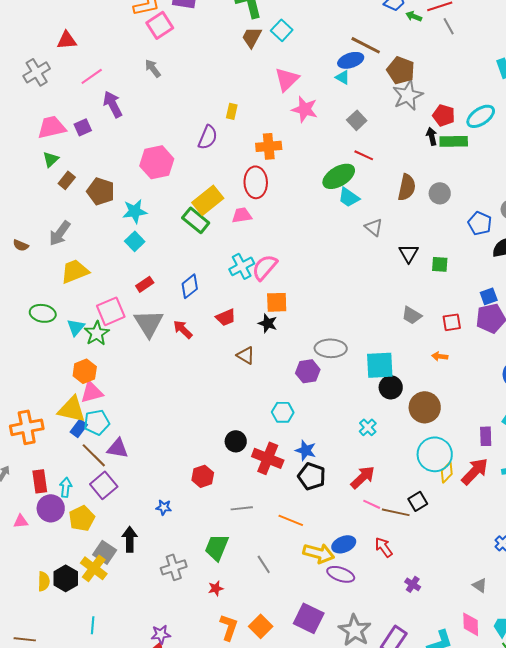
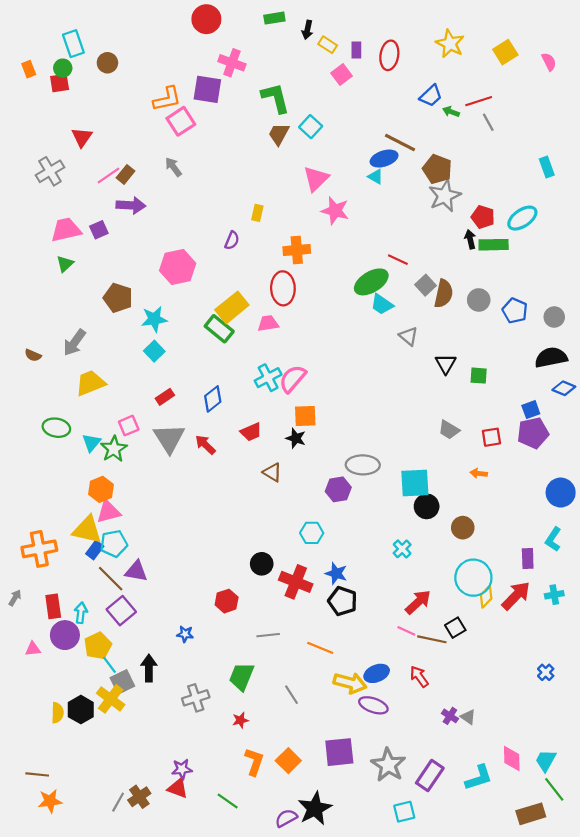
red triangle: (67, 40) -> (82, 137), turned -50
purple arrow: (113, 104) -> (131, 205), turned 120
gray square: (357, 120) -> (426, 285), moved
purple semicircle: (208, 137) -> (232, 240), size x0.7
brown rectangle: (67, 180) -> (126, 174), moved
blue pentagon: (480, 223) -> (515, 311), moved
pink square: (111, 311) -> (129, 426), size x0.7
brown circle: (425, 407) -> (463, 528), size x0.7
red arrow: (363, 477) -> (418, 602), moved
gray square: (105, 552) -> (122, 682), turned 30
gray triangle: (480, 585) -> (468, 717), moved
purple square: (309, 618) -> (339, 752), turned -32
cyan line: (93, 625) -> (110, 665), moved, turned -42

